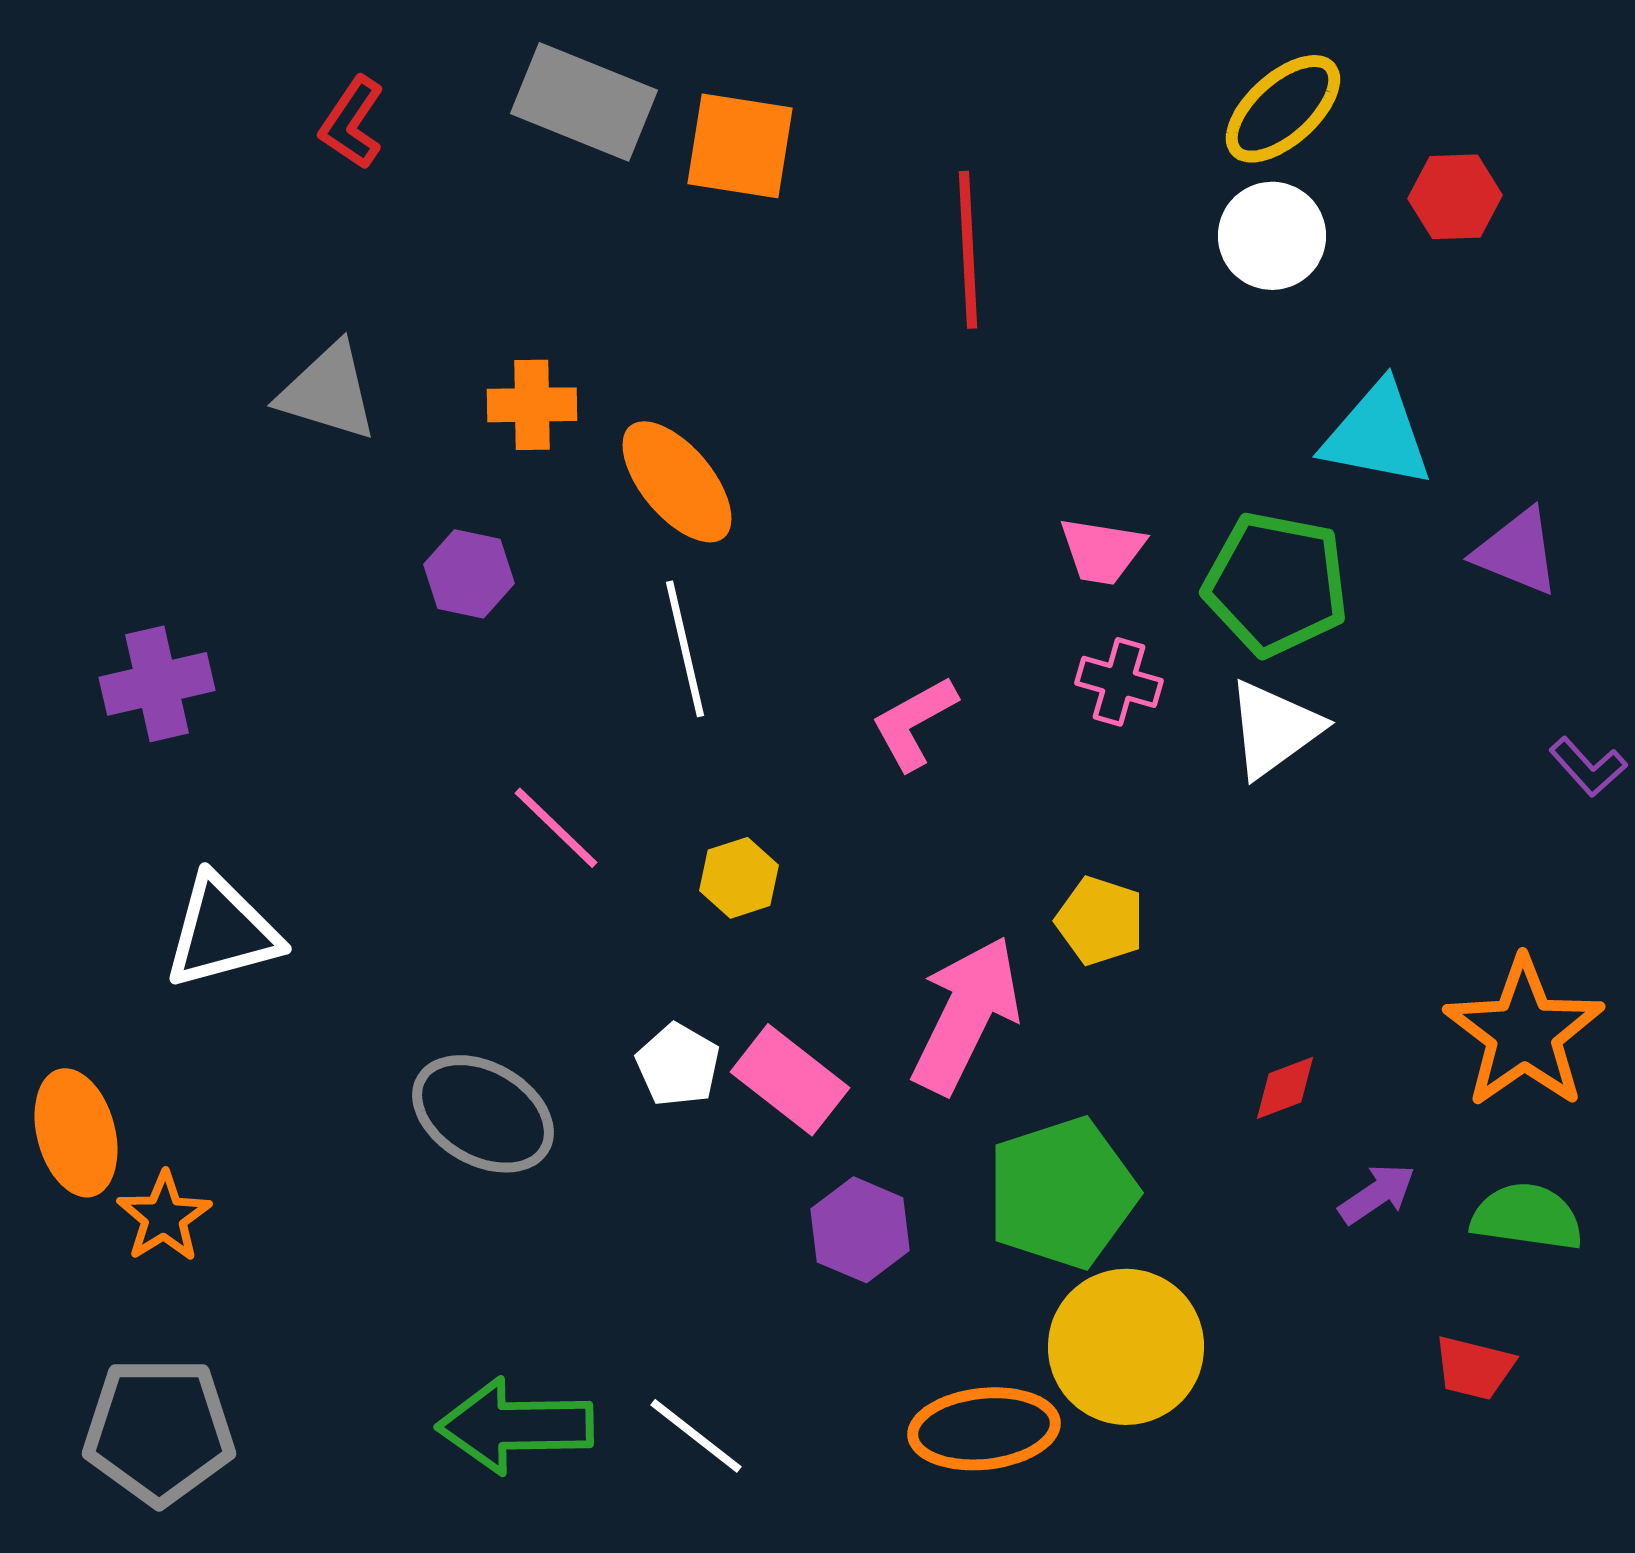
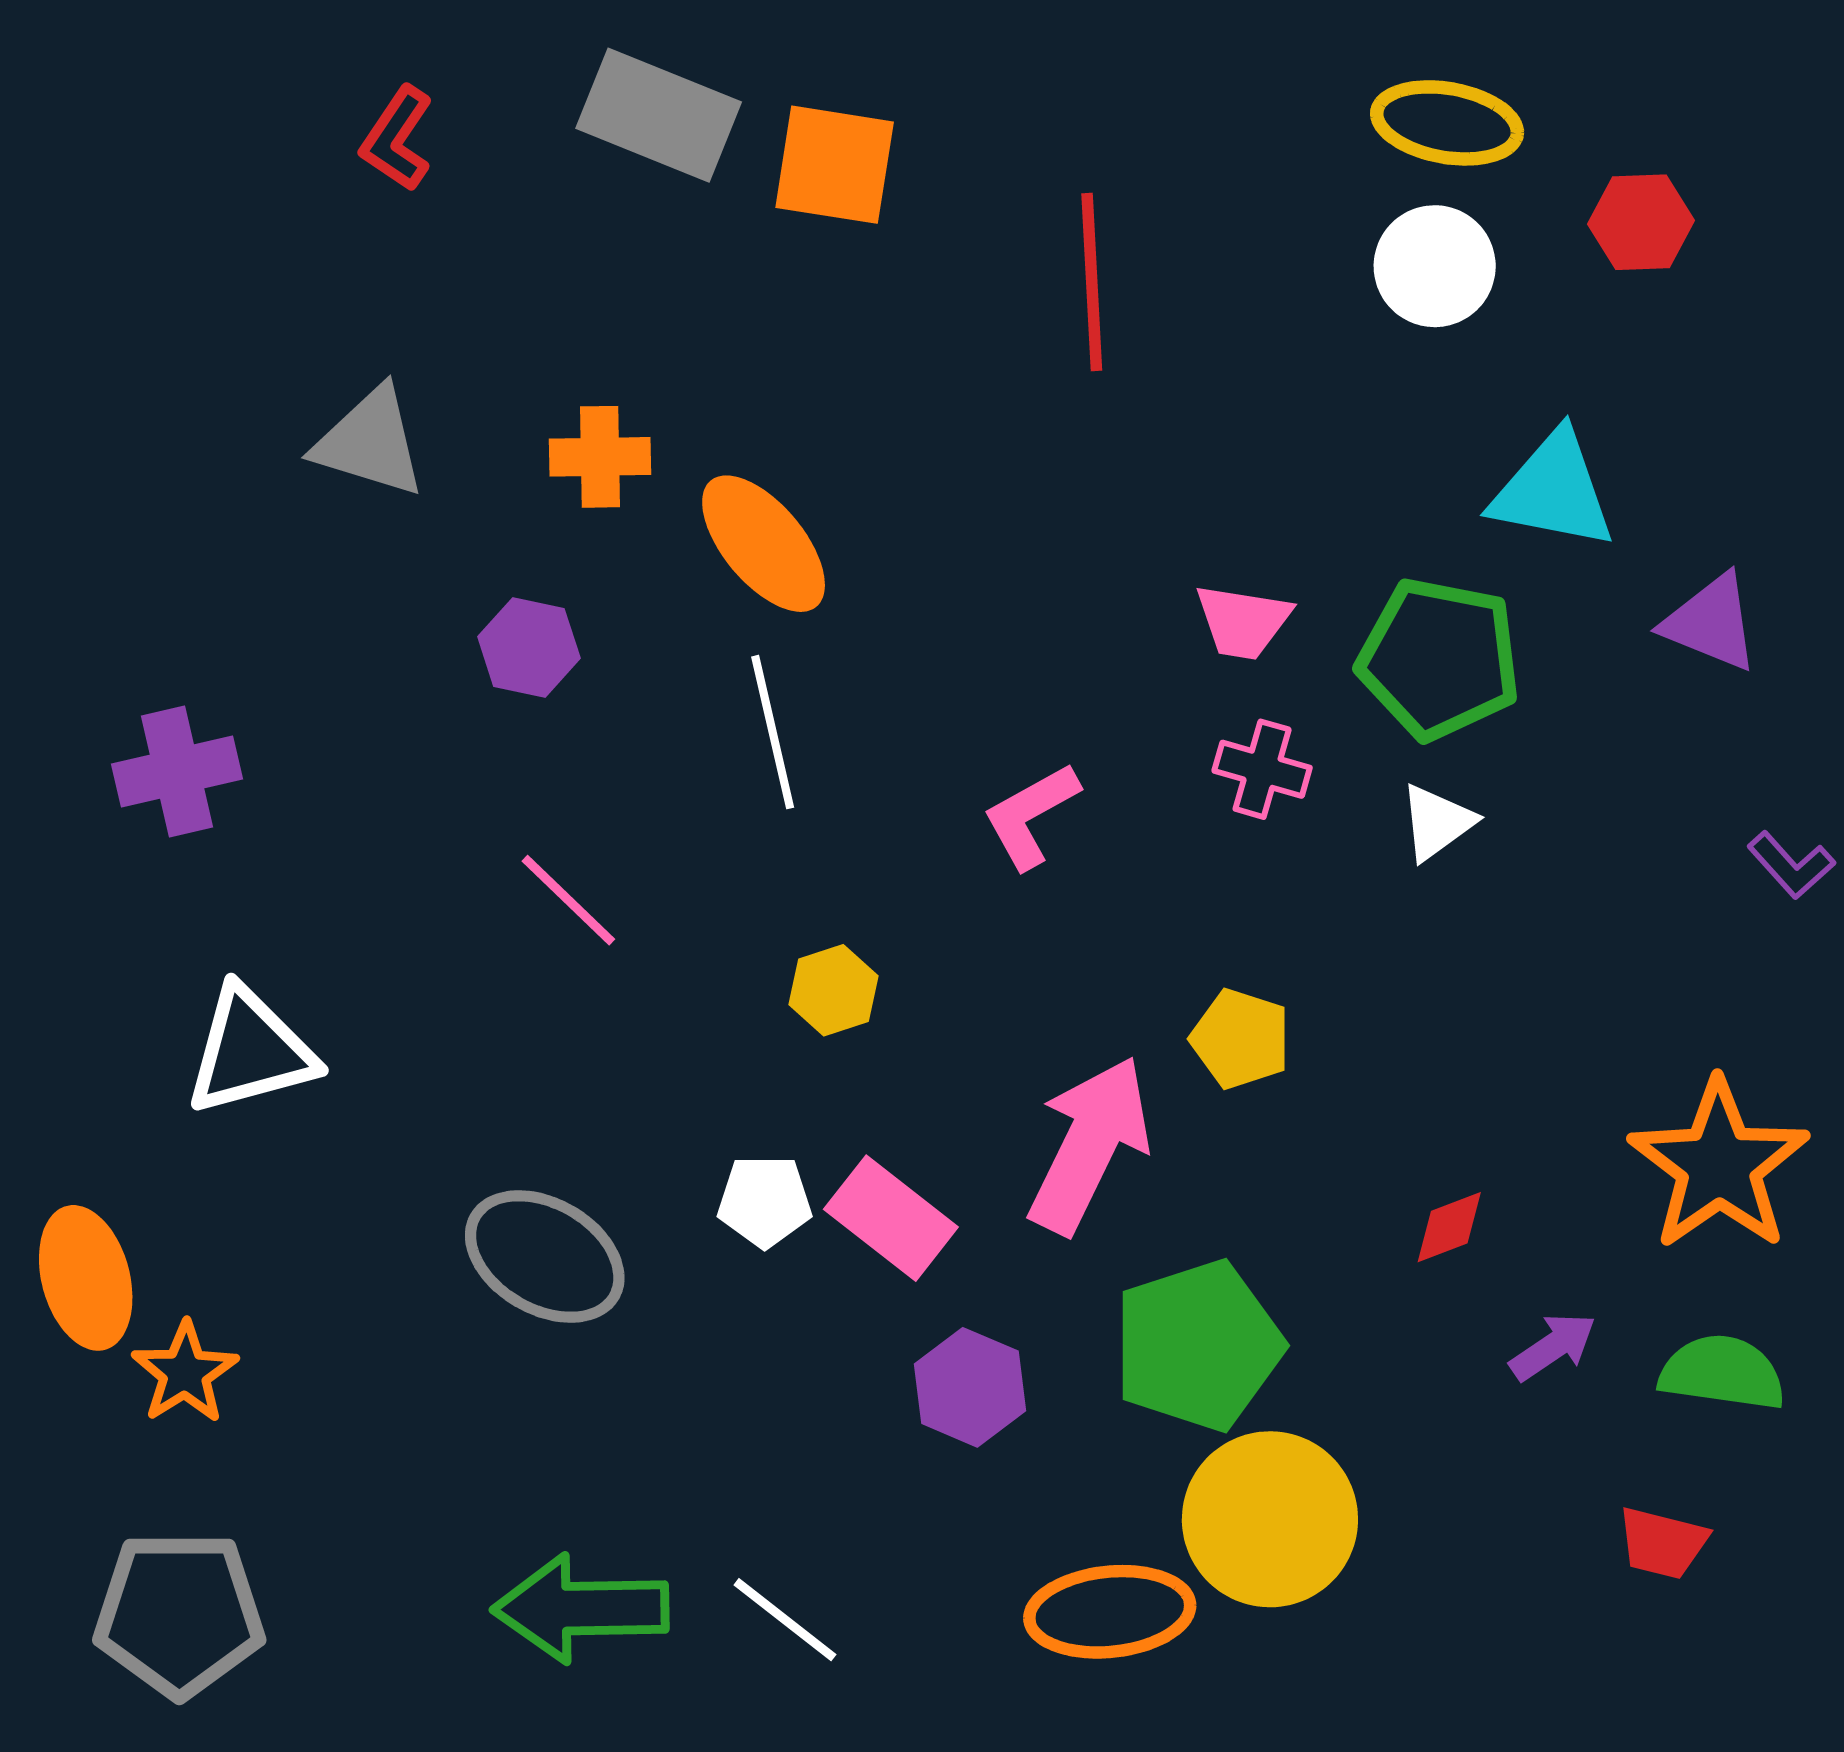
yellow ellipse: (1283, 109) -> (1447, 123), turned 52
white triangle: (1274, 729) -> (1437, 822), size x0.7
pink line: (556, 828) -> (568, 900), moved
white pentagon: (678, 1065) -> (765, 1201), turned -30

